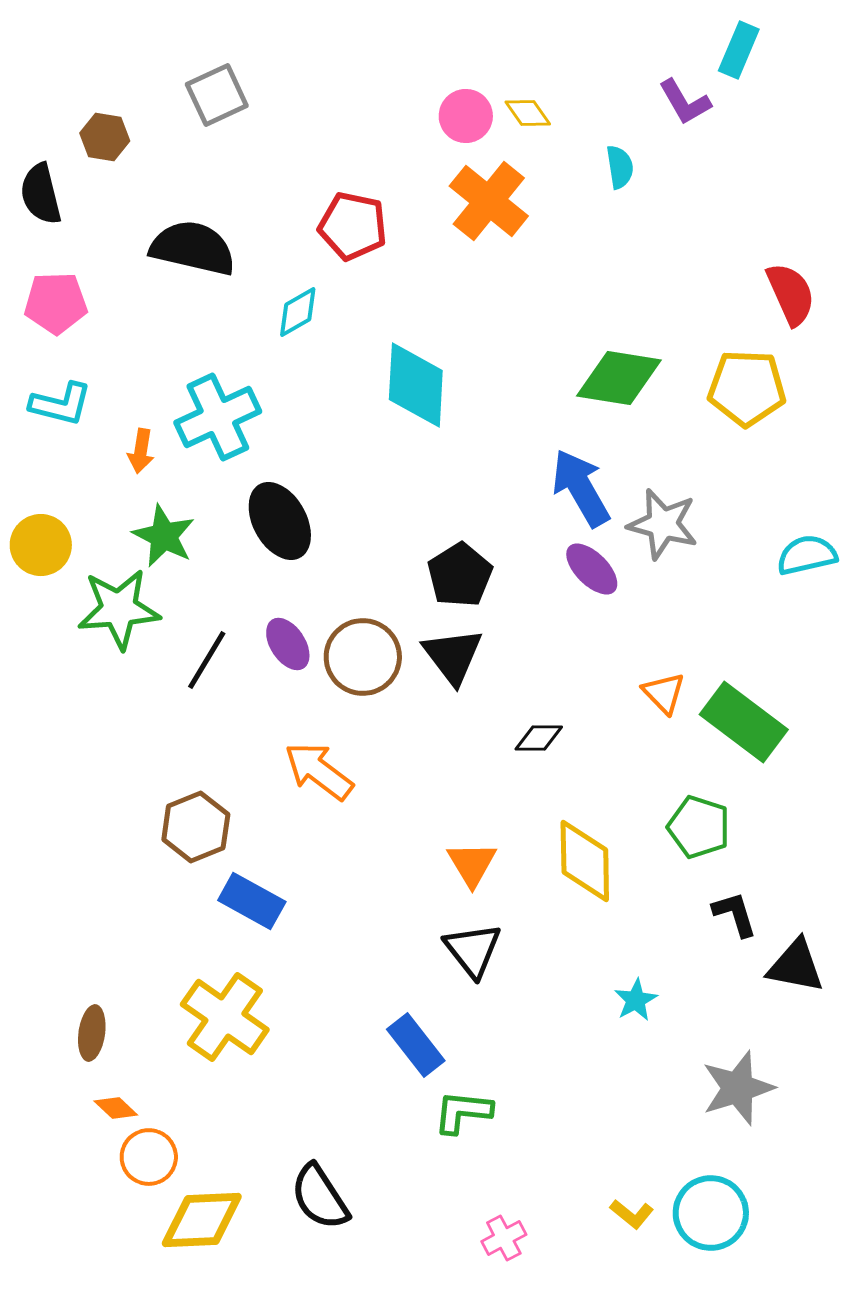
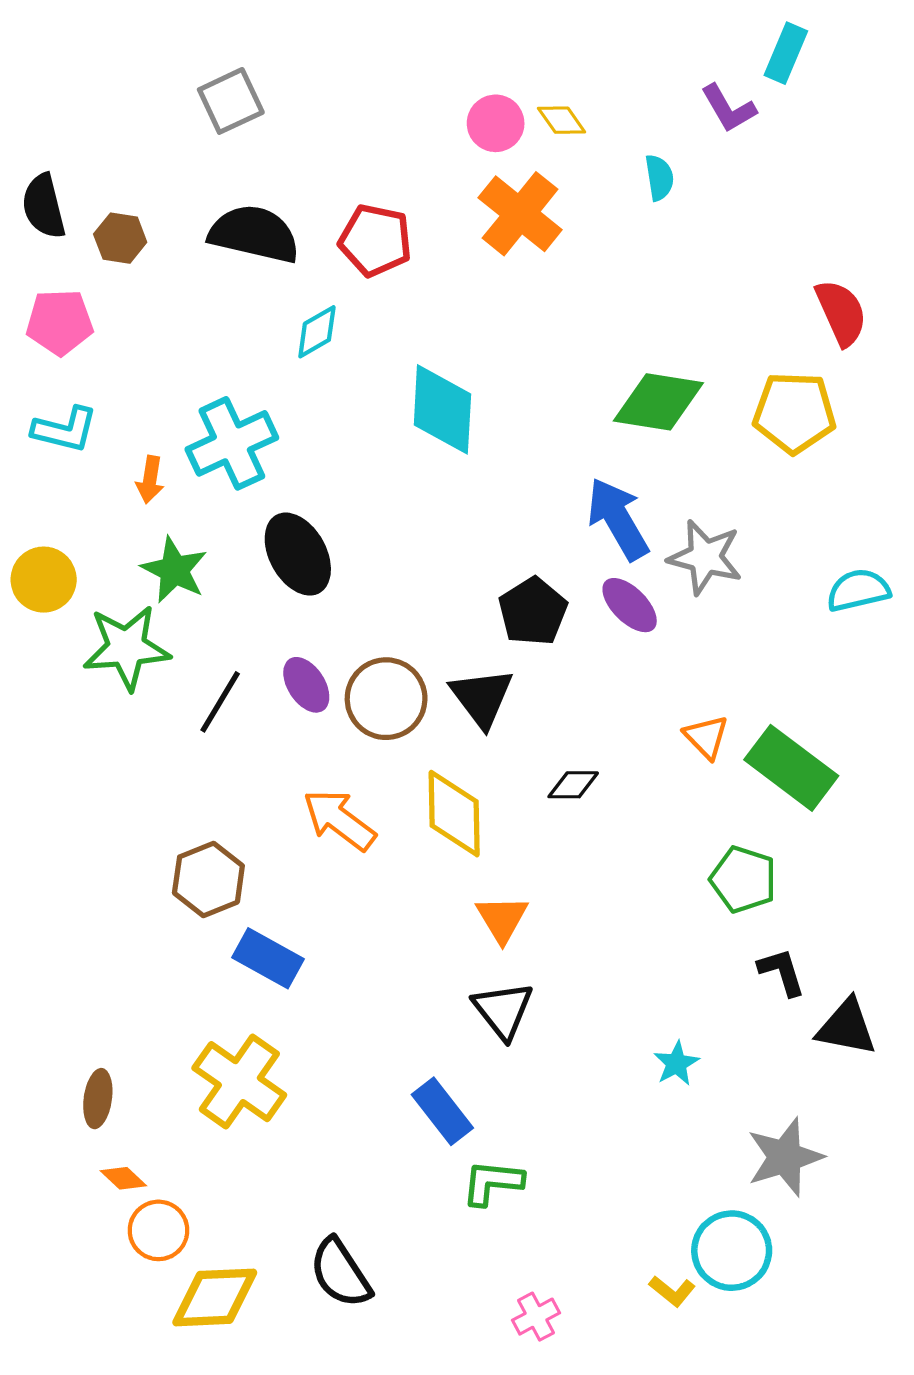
brown hexagon: (105, 137) -> (120, 238), moved
black semicircle: (193, 248) -> (254, 234), moved
black pentagon: (460, 575) -> (533, 611), moved
yellow diamond: (585, 861) -> (454, 814), moved
cyan circle: (711, 1213) -> (732, 1251), moved

